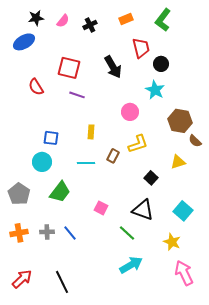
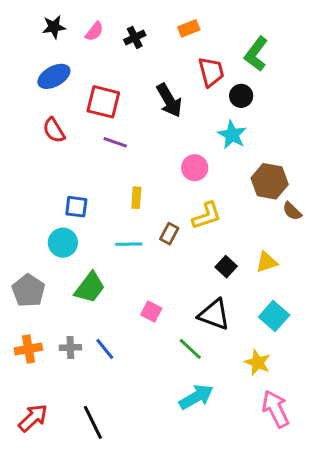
green L-shape: (163, 20) -> (256, 54), moved
blue ellipse: (24, 42) -> (54, 76), moved
yellow triangle: (178, 162) -> (267, 262), moved

